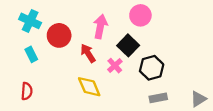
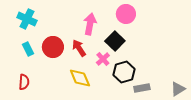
red circle: (59, 35) -> (53, 47), moved
black hexagon: (152, 68) -> (124, 72), moved

